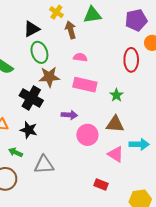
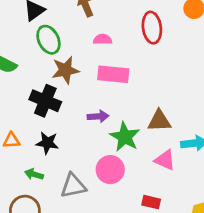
red ellipse: (131, 60) -> (152, 28), moved
green star: (116, 95) -> (125, 137), moved, size x1.6
pink circle: (87, 135) -> (110, 170), moved

